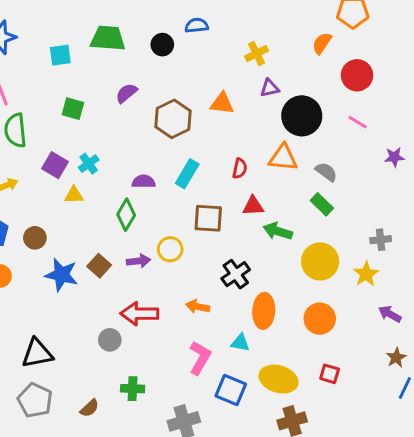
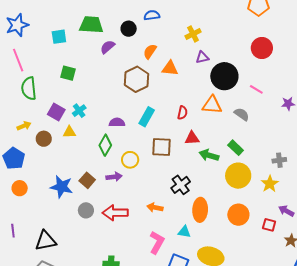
orange semicircle: (322, 43) -> (150, 51), moved
purple semicircle: (126, 93) -> (108, 47), moved
pink line: (358, 122) -> (256, 89), moved
green rectangle: (322, 204) -> (236, 148), moved
brown circle: (35, 238) -> (44, 139), moved
yellow circle: (170, 249) -> (130, 160), moved
gray circle: (110, 340) -> (86, 210), moved
red square: (330, 374) -> (269, 225), moved

